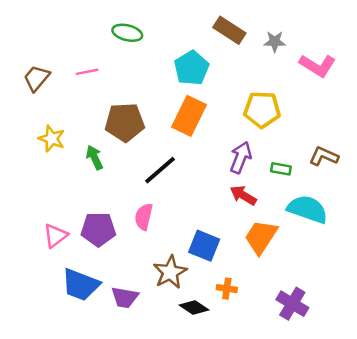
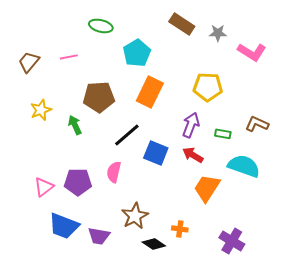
cyan pentagon: (192, 68) -> (137, 53), moved
yellow star: (52, 139) -> (41, 110), turned 30
blue square: (204, 246) -> (156, 153), moved

